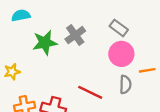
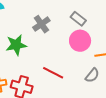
green star: (45, 43) -> (16, 45), moved
gray semicircle: (125, 84) -> (92, 75), moved, turned 35

